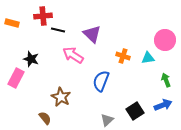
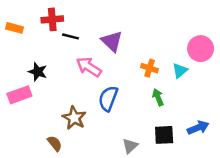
cyan triangle: (148, 58) -> (180, 70), turned -32
pink rectangle: (16, 78) -> (19, 95), turned 42
green arrow: (166, 80) -> (158, 97), moved
blue semicircle: (101, 81) -> (108, 98), moved
black square: (135, 111) -> (164, 135), turned 30

